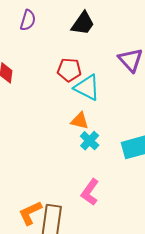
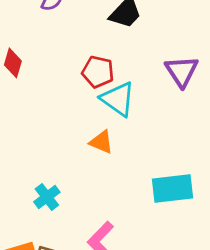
cyan cross: (90, 141) -> (47, 197), moved

